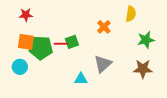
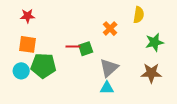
green square: (72, 42) -> (86, 49), moved
red line: (61, 44) -> (73, 47), moved
green pentagon: (41, 48) -> (43, 66), moved
cyan triangle: (81, 79) -> (107, 88), moved

